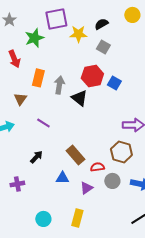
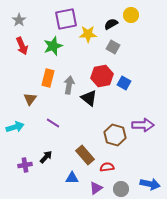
yellow circle: (132, 15) -> (131, 15), moved
green star: (34, 38) -> (53, 46), moved
red arrow: (14, 59) -> (22, 46), moved
brown hexagon: (121, 152) -> (115, 135), moved
gray circle: (112, 181) -> (121, 189), moved
purple cross: (17, 184) -> (25, 165), moved

